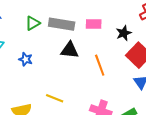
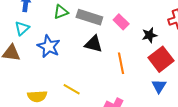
pink rectangle: (94, 24) -> (121, 22), turned 35
blue star: (26, 59) -> (49, 46), size x1.6

